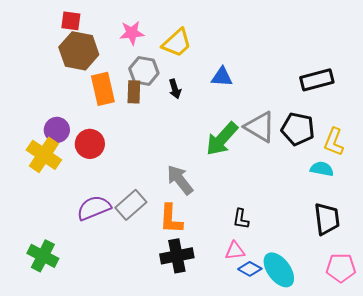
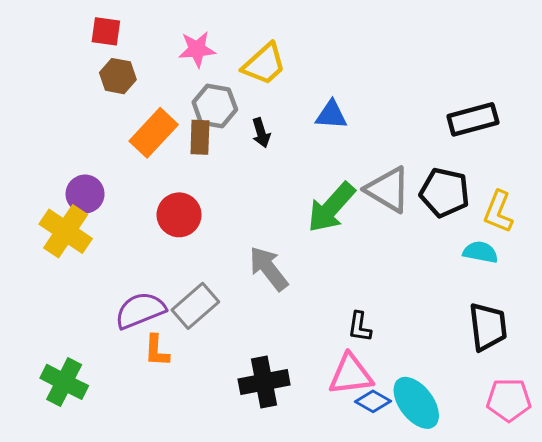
brown hexagon: (79, 51) -> (118, 76), size x0.6
orange rectangle: (103, 89) -> (154, 133), turned 56
red circle: (90, 144) -> (179, 215), moved
orange L-shape: (171, 219) -> (157, 351), moved, size x0.7
pink triangle: (235, 251) -> (351, 374), size x1.5

